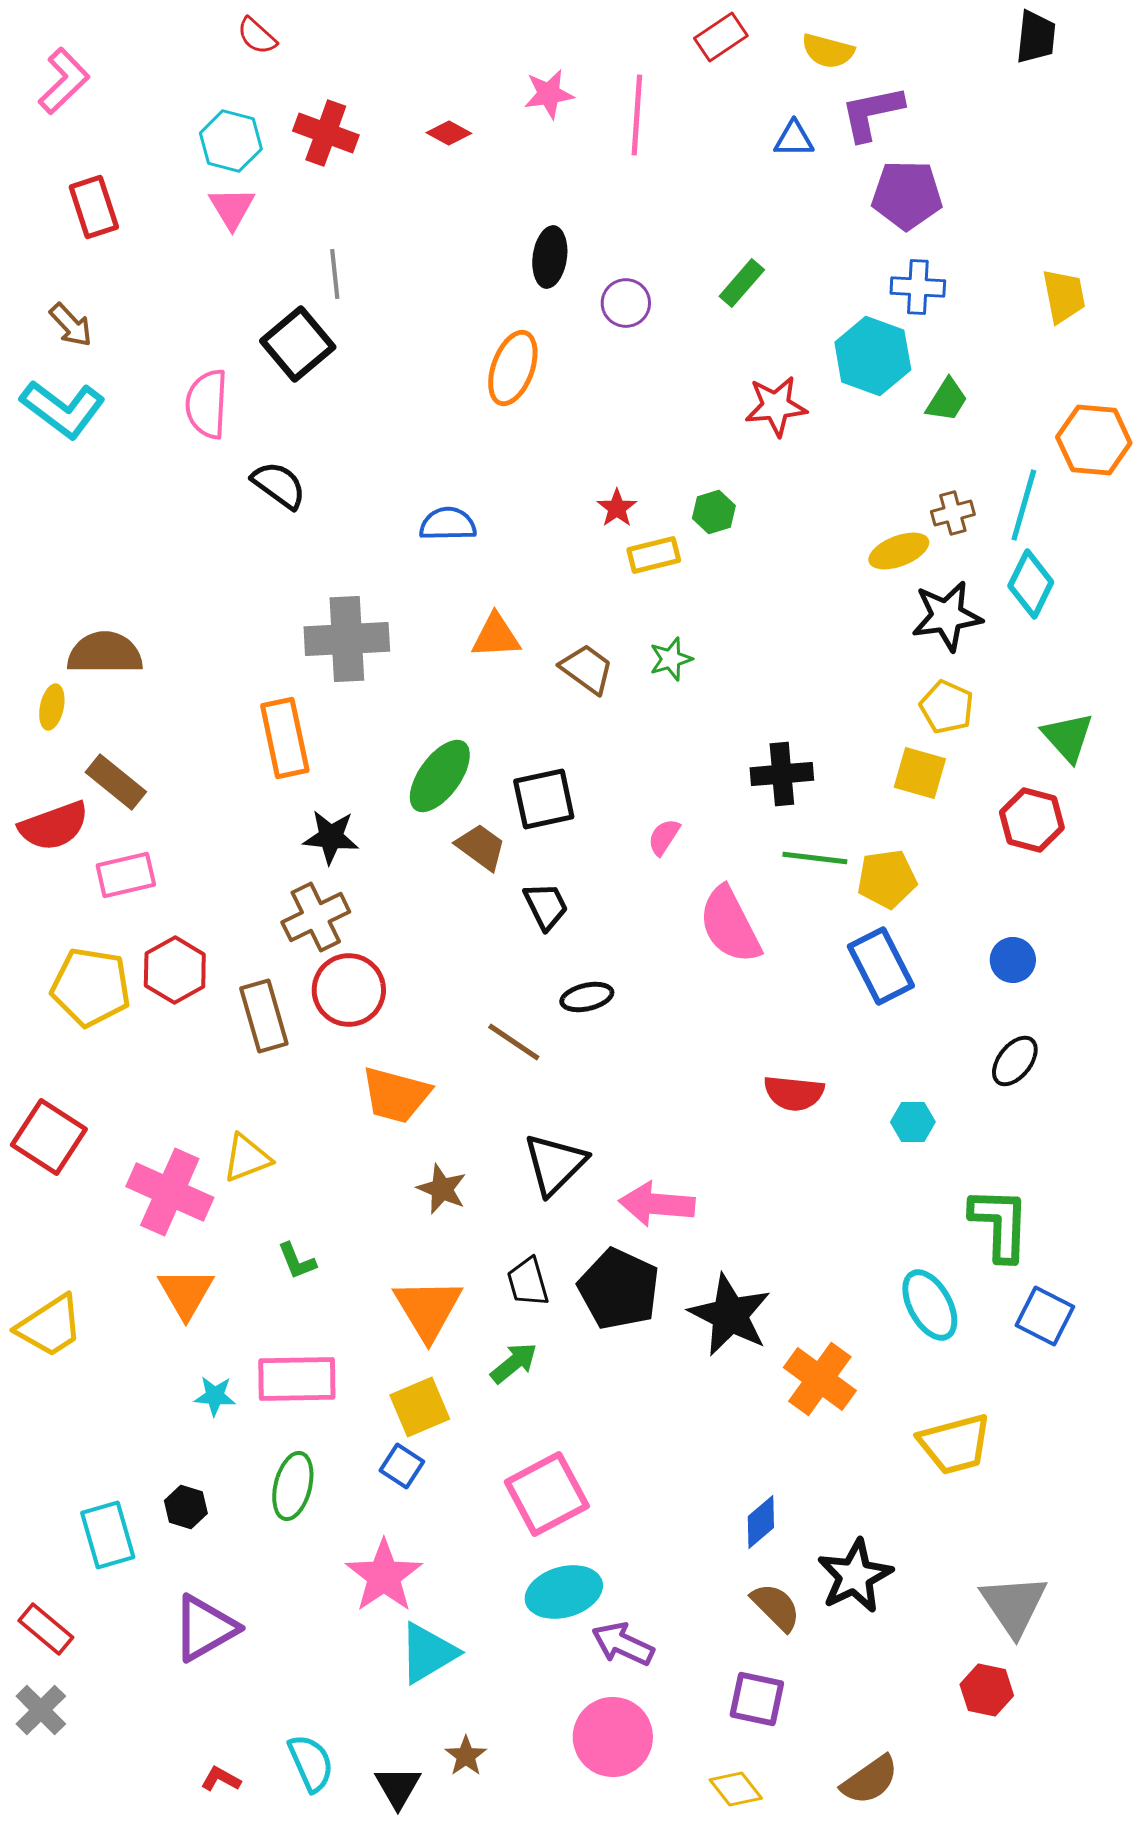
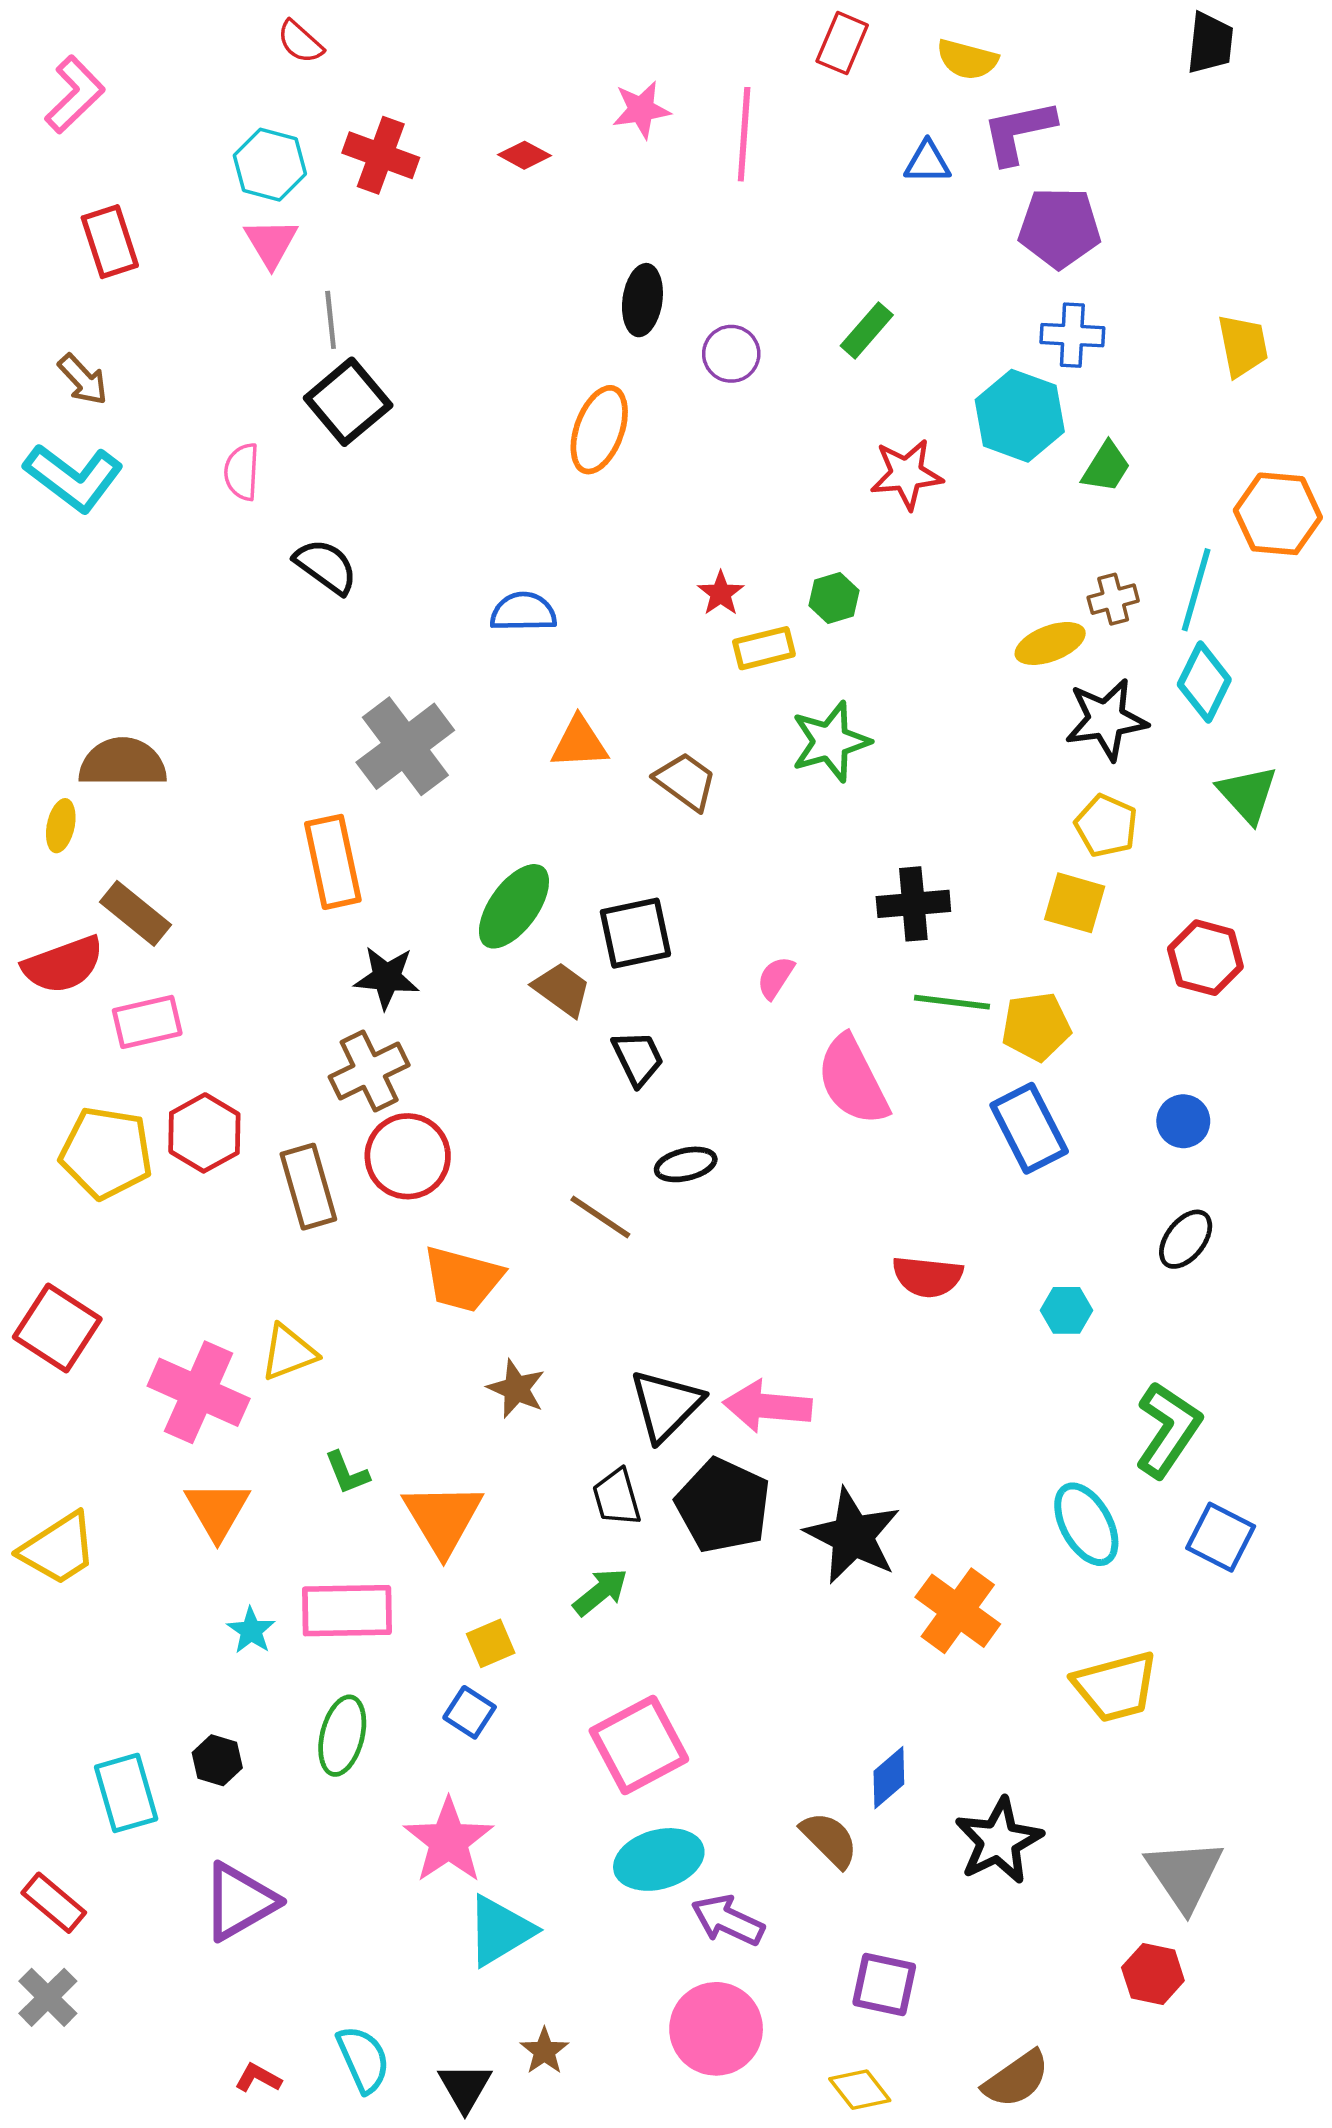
red rectangle: (721, 37) -> (842, 43), turned -33
gray line: (335, 274) -> (331, 320), moved
pink semicircle: (207, 404) -> (242, 472), size x0.7
gray cross: (347, 639) -> (405, 746), turned -34
green star: (671, 659) -> (831, 742), moved, size x1.6
green triangle: (1068, 737) -> (1248, 794), moved
black triangle: (555, 1164) -> (666, 1405), moved
green L-shape: (1000, 1224) -> (1168, 1430), turned 32
orange triangle: (428, 1309) -> (443, 1518), moved
cyan star: (215, 1396) -> (251, 1631), turned 30
yellow square: (420, 1407) -> (491, 1643), size x0.7
brown semicircle: (776, 1607) -> (829, 1840), moved

